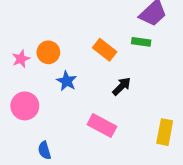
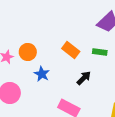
green rectangle: (141, 42) -> (100, 52), moved

